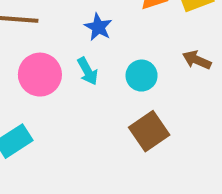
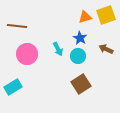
blue star: (98, 27) -> (80, 38), moved
cyan arrow: (88, 71) -> (58, 49), moved

